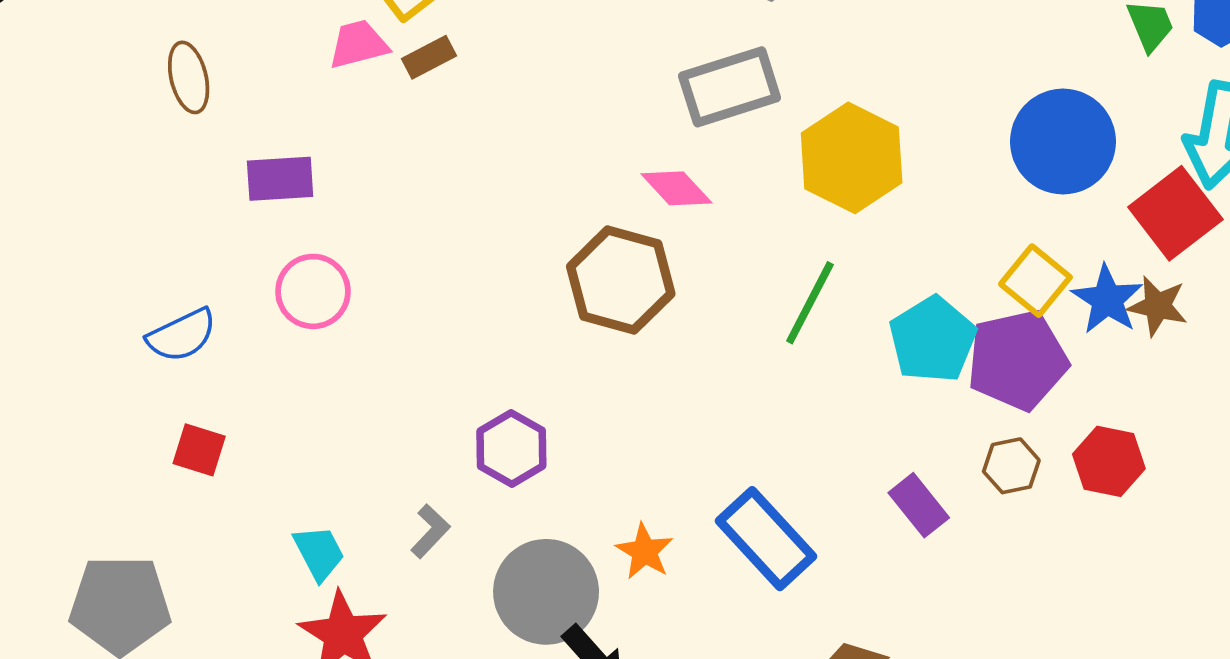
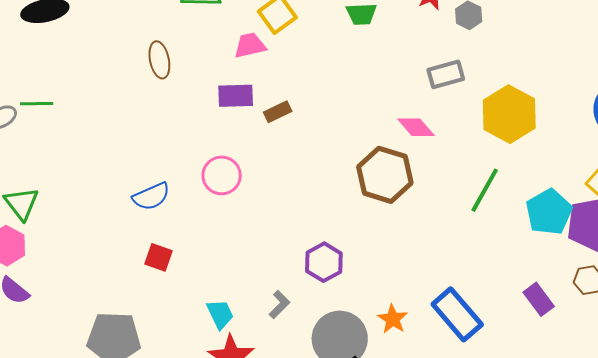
brown rectangle: (429, 57) -> (278, 112), moved
gray rectangle: (730, 87) -> (446, 74), size x0.7
purple rectangle: (280, 179) -> (236, 96), moved

